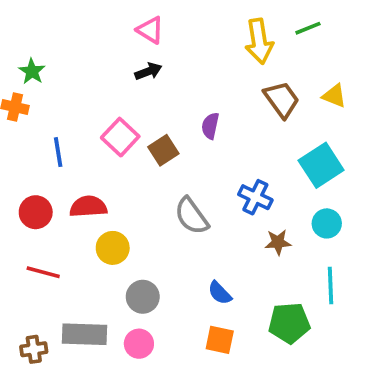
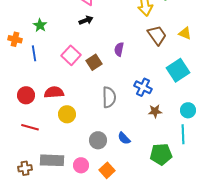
green star: (32, 71) -> (40, 25), moved
blue line: (58, 152) -> (34, 53), moved
gray semicircle: (192, 216) -> (109, 97), turned -145
cyan circle: (327, 223) -> (188, 110), moved
gray circle: (143, 297) -> (98, 140), moved
orange square: (220, 340) -> (107, 170), moved, turned 35

